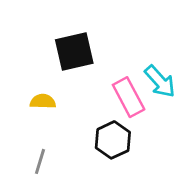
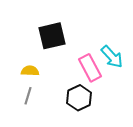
gray line: (40, 161) -> (28, 96), moved

